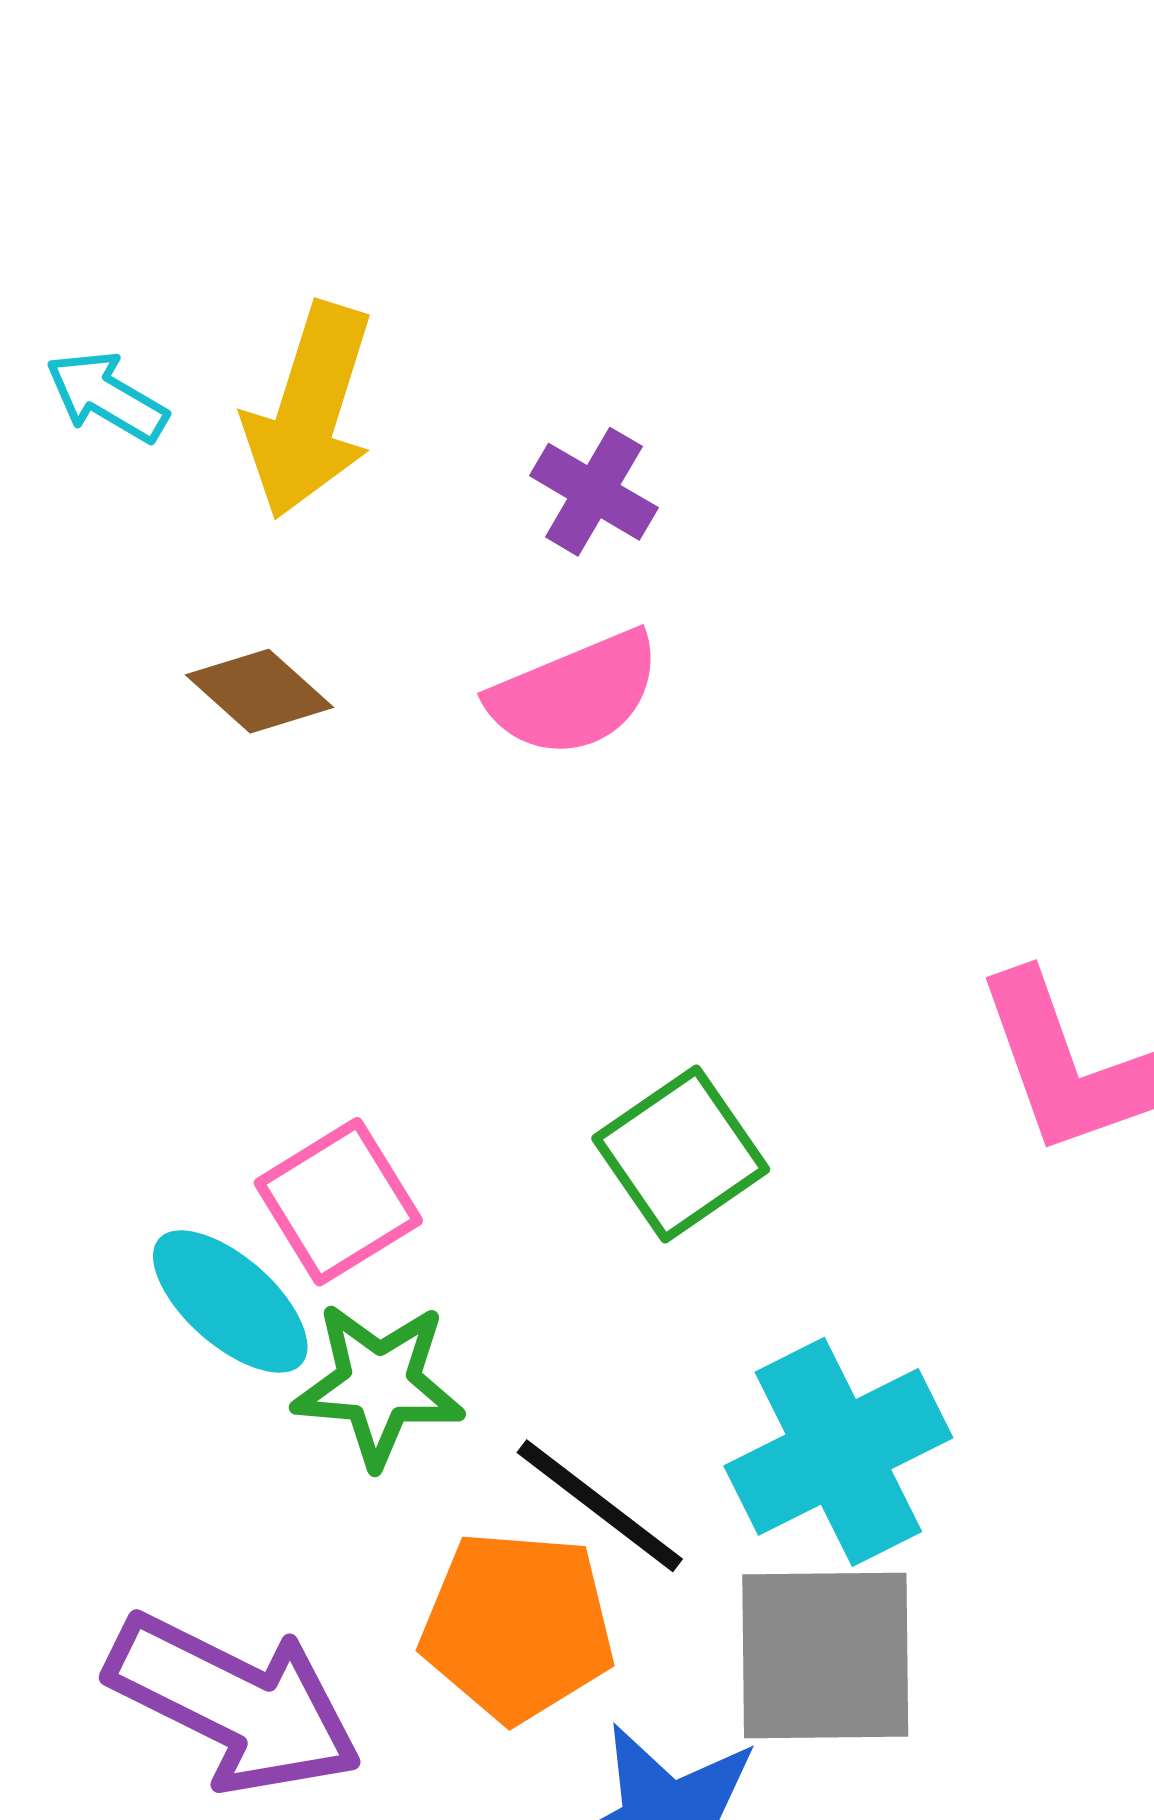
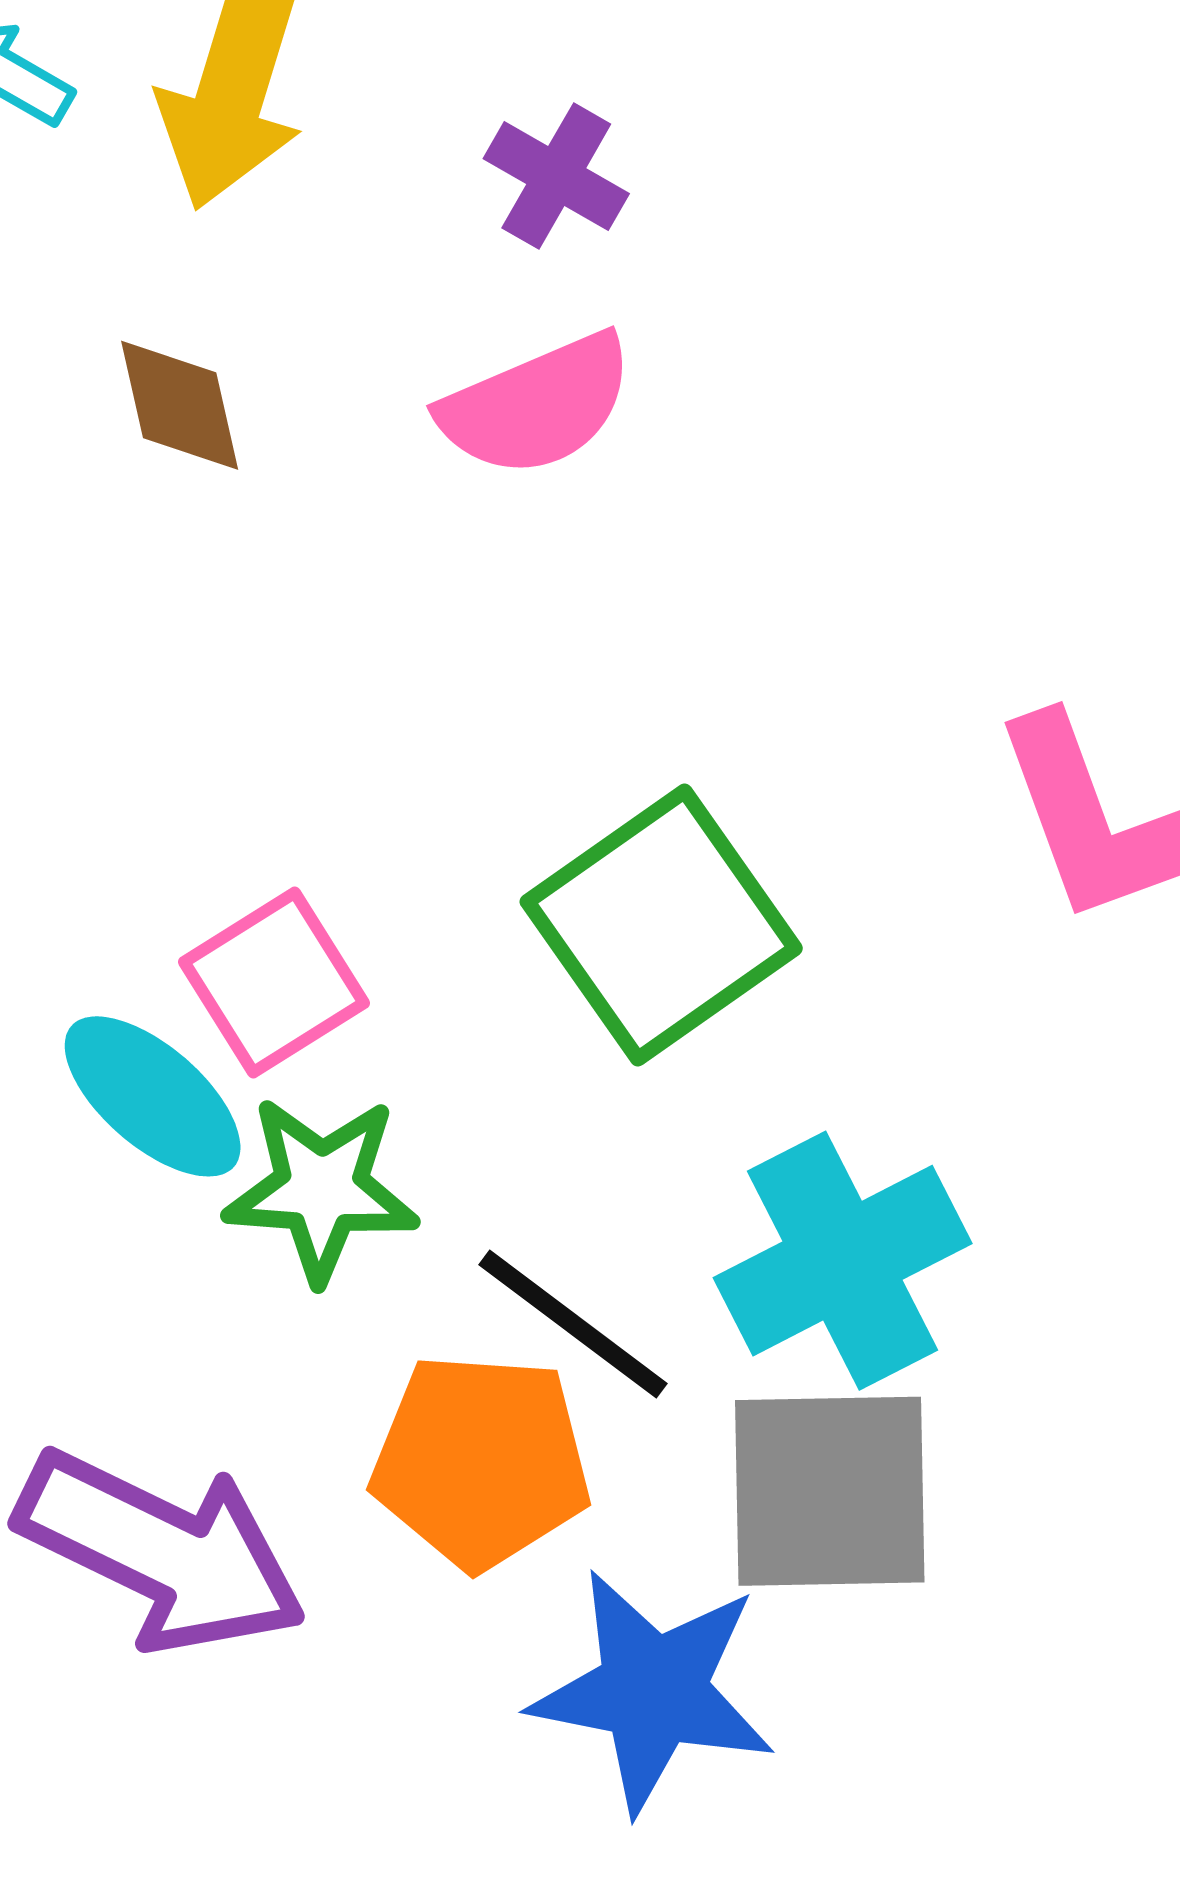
brown diamond: (259, 691) -> (180, 405), turned 36
green square: (681, 1154) -> (661, 925), size x1.4

